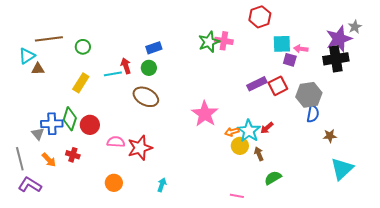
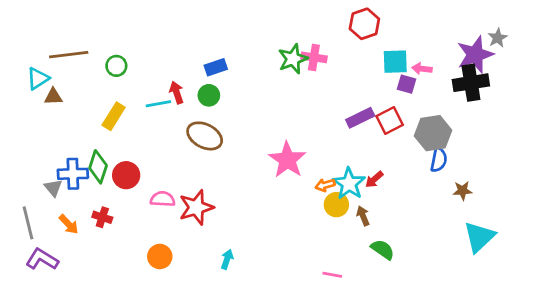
green semicircle: (273, 178) -> (383, 249), turned 66

